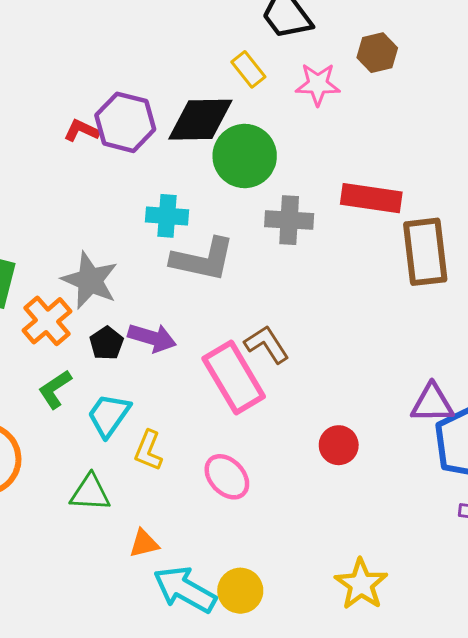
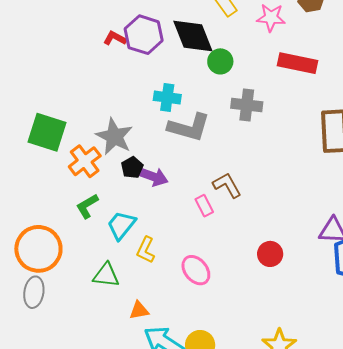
black diamond: (200, 120) -> (193, 36), turned 66
green circle: (245, 156) -> (220, 61), size x0.6
red rectangle: (371, 198) -> (298, 63), moved
black pentagon: (107, 343) -> (132, 168), moved
pink rectangle: (234, 377) -> (204, 206), size x0.5

